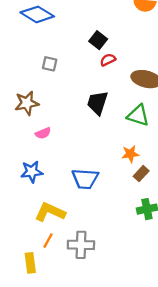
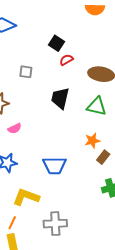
gray square: (50, 64) -> (26, 72), moved
orange line: (48, 241) -> (12, 223), moved

